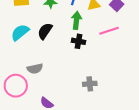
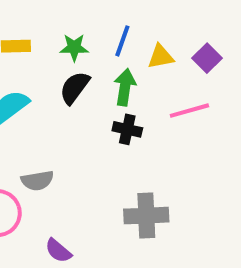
black semicircle: (45, 31) -> (75, 88), moved
gray cross: (90, 84) -> (146, 216), size x1.5

